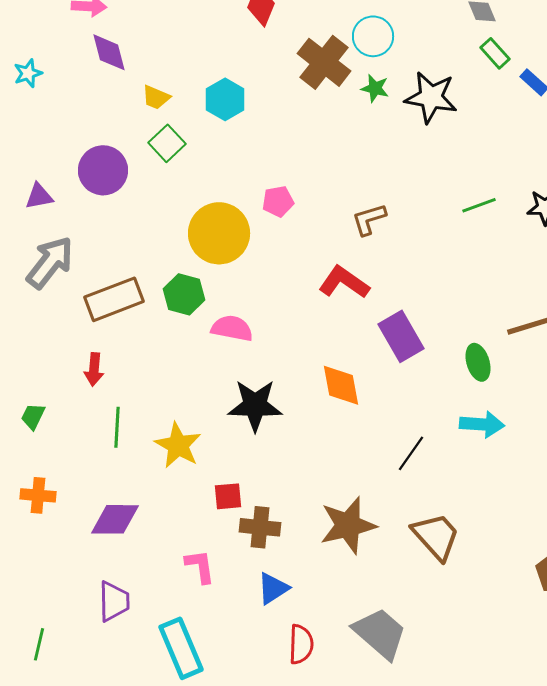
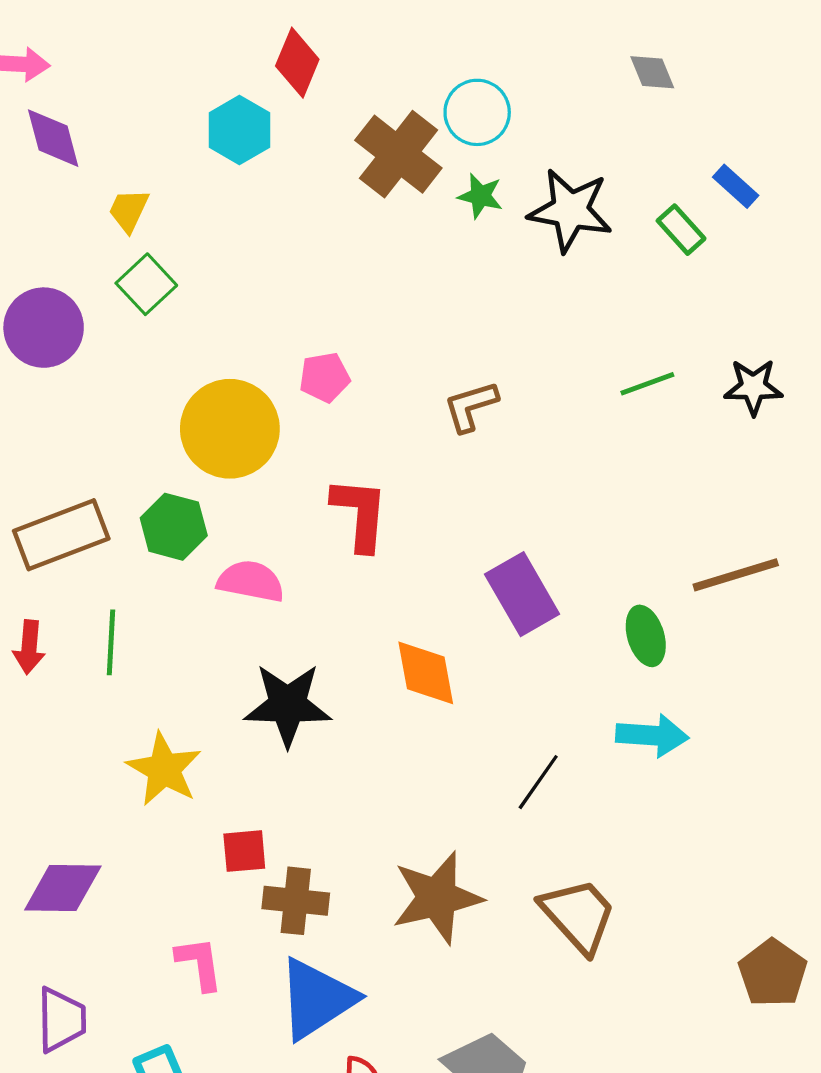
green rectangle: (495, 53) -> (681, 230), moved
yellow trapezoid: (156, 97) -> (129, 210), turned 92
cyan hexagon: (225, 99) -> (239, 130), moved
red L-shape: (344, 282) -> (360, 514), moved, turned 60
green line: (117, 427) -> (111, 642), moved
blue triangle: (273, 588) -> (317, 999), size x1.6

